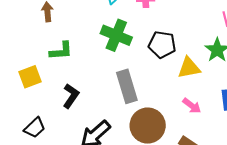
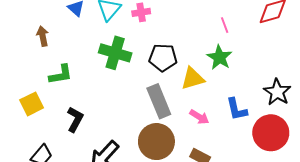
gray rectangle: (127, 86) -> (159, 101), moved

